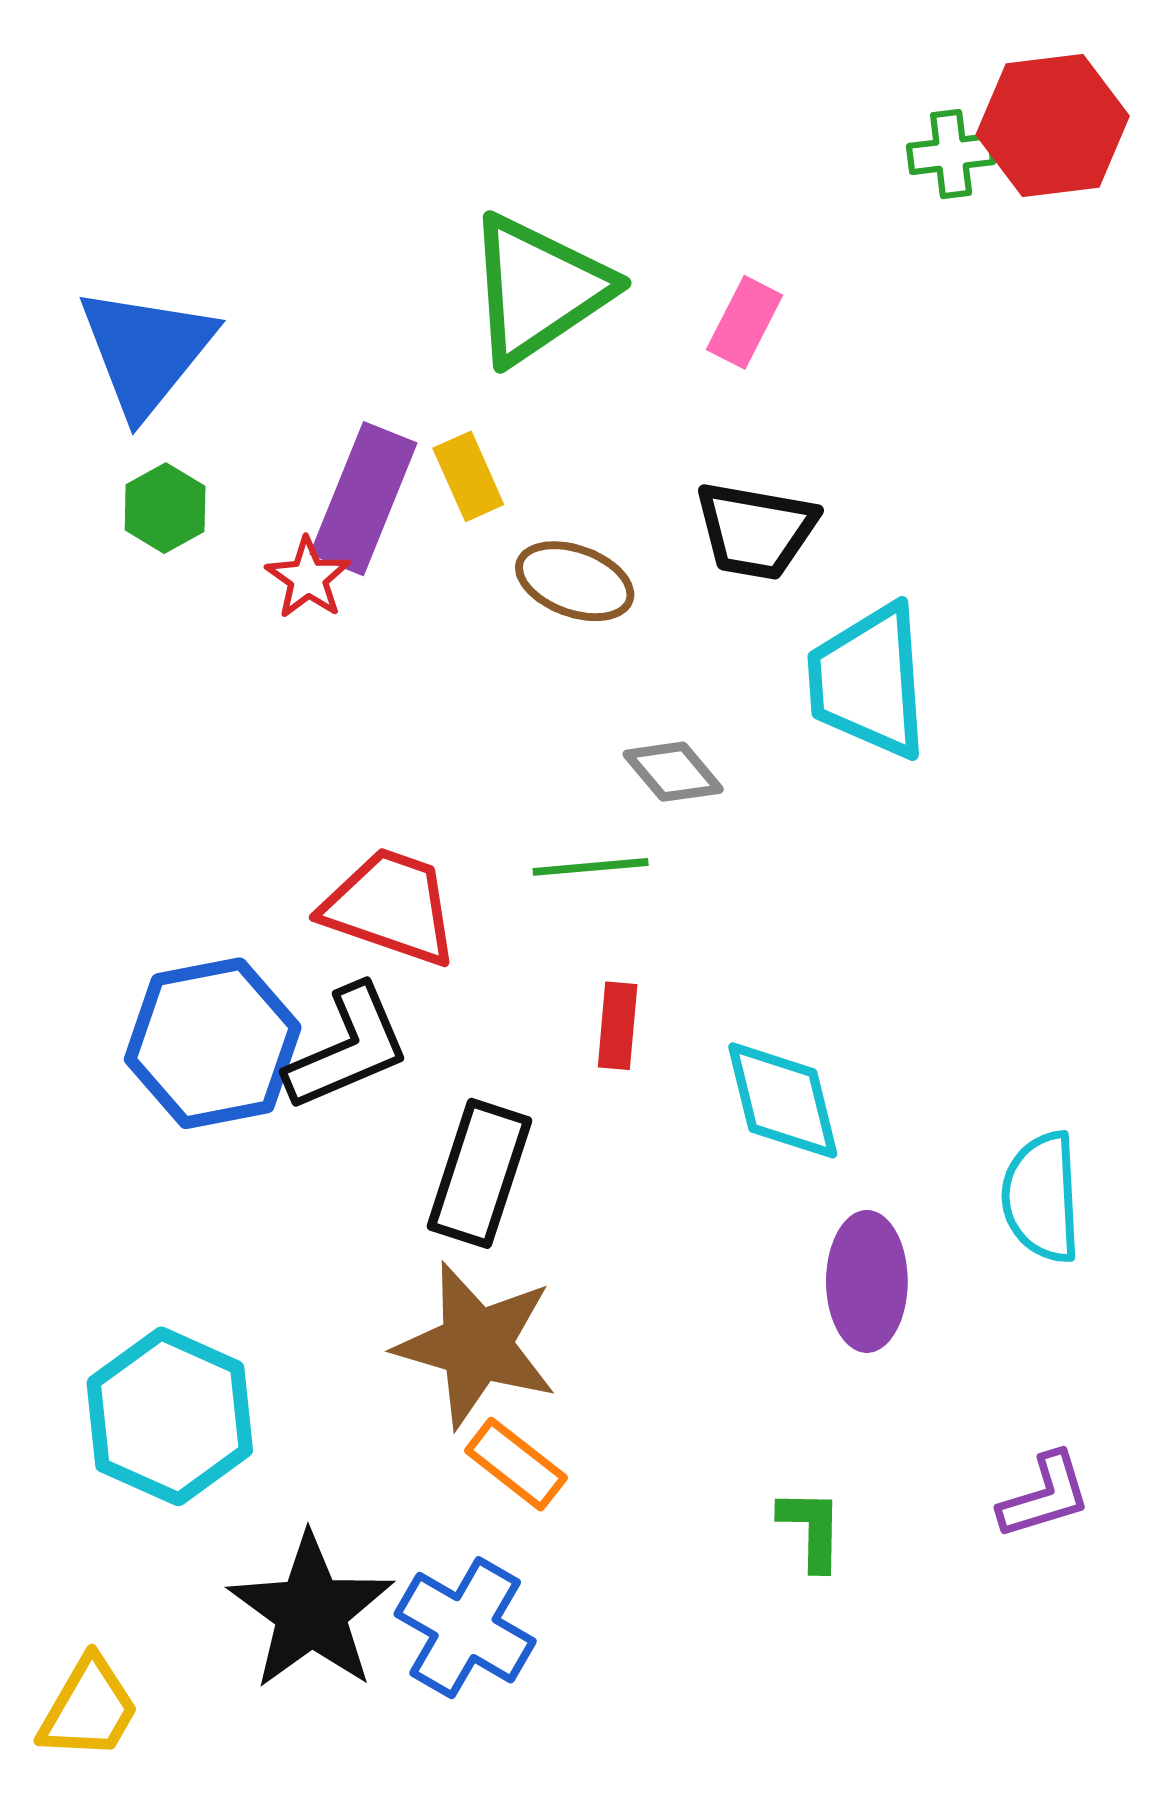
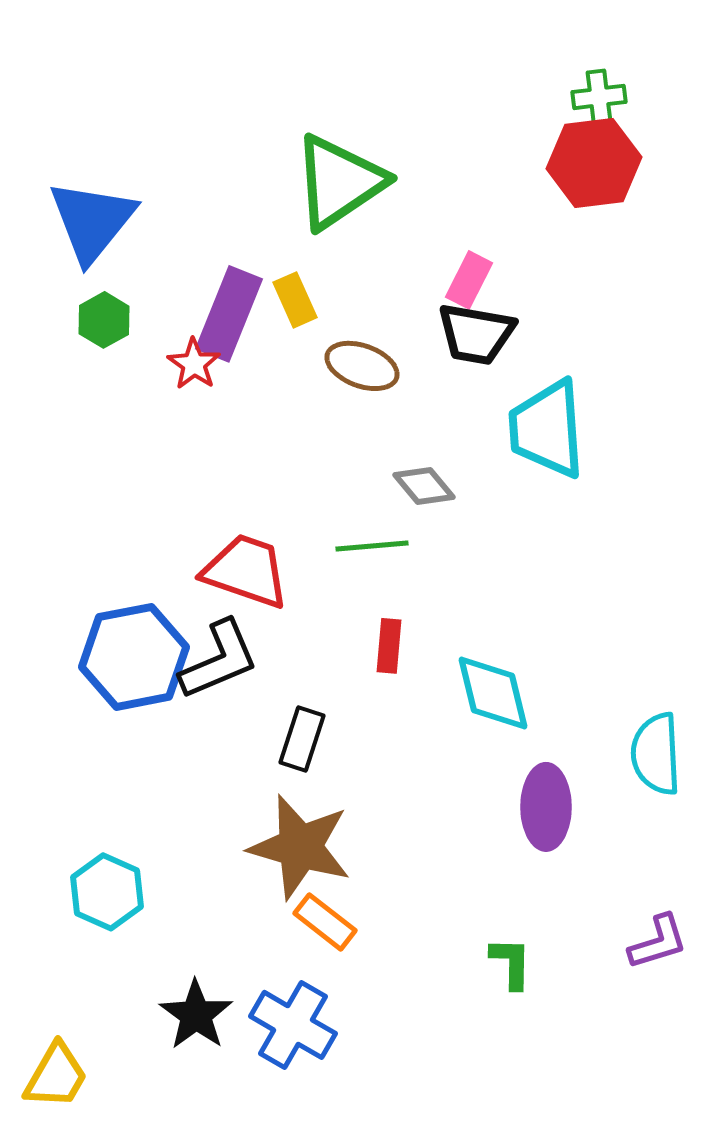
red hexagon: (1053, 125) -> (594, 163), moved
pink rectangle: (745, 322) -> (469, 280), moved
black rectangle: (479, 1173) -> (302, 739), size x0.7
cyan hexagon: (170, 1416) -> (107, 892), size x0.7
black star: (311, 1612) -> (196, 1015), size x0.7

